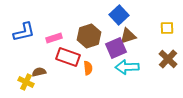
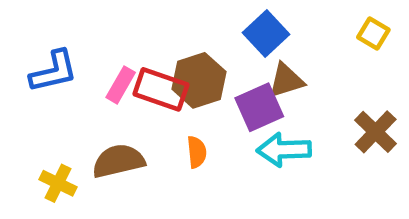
yellow square: (167, 28) -> (373, 33), moved, turned 32
pink rectangle: (54, 38) -> (121, 85), turned -42
red rectangle: (68, 57) -> (161, 89), moved
brown semicircle: (39, 72) -> (118, 161), moved, size x1.6

